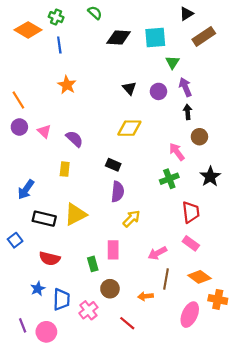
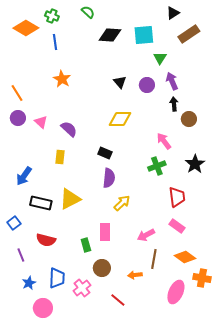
brown circle: (199, 137) -> (189, 119), moved
blue star: (38, 289) -> (29, 283), moved
purple line: (23, 325) -> (21, 255), moved

